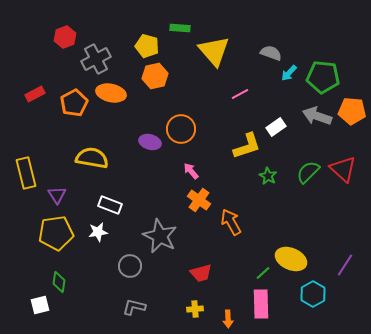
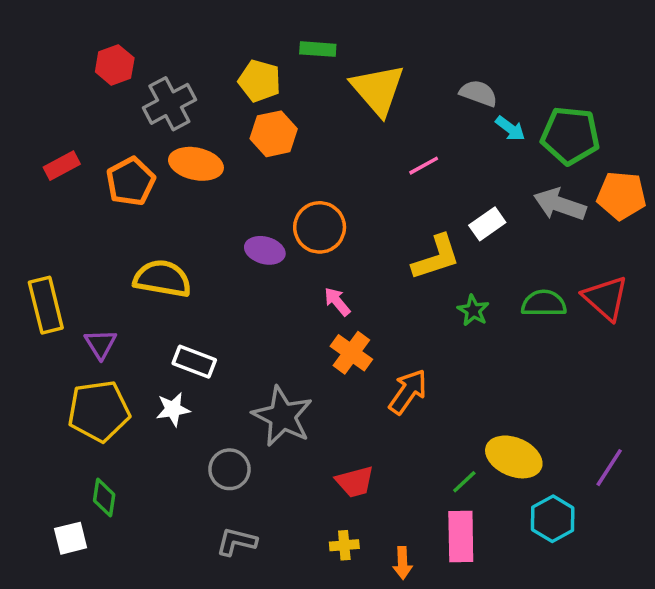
cyan arrow: (289, 73) -> (510, 129), turned -96
green semicircle: (308, 172) -> (544, 303), turned 45
orange arrow: (231, 222) -> (408, 392), turned 64

